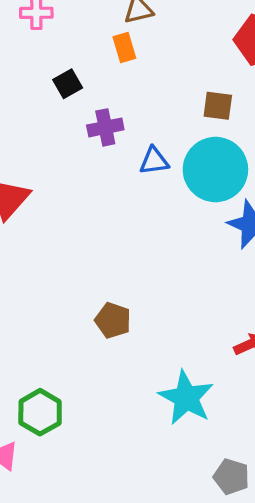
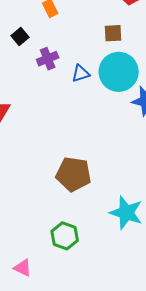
brown pentagon: (113, 320) -> (73, 174), size x1.6
green hexagon: (40, 412) -> (65, 236), moved

